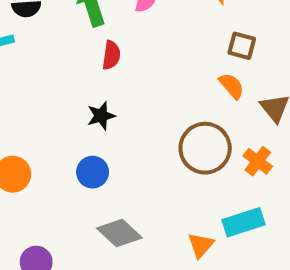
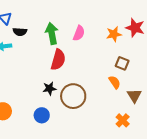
red semicircle: (111, 55) -> (58, 60), size x1.5
brown circle: (205, 148) -> (73, 96), moved

